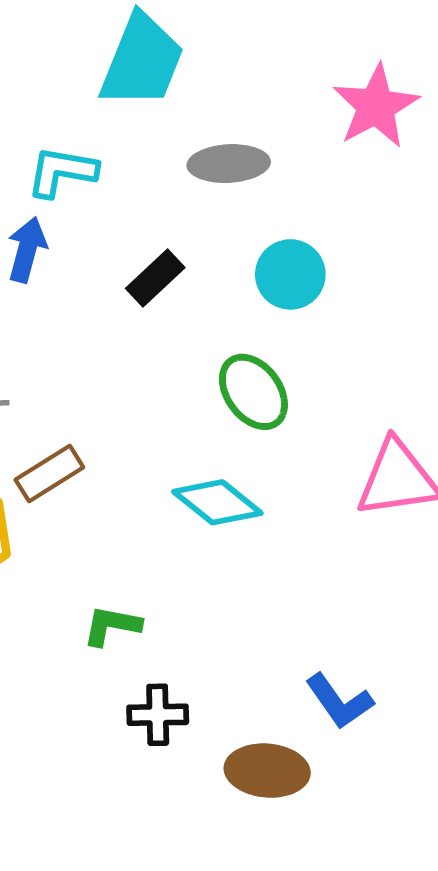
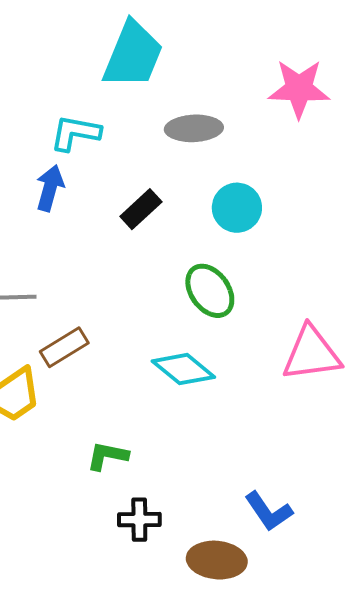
pink star: (376, 106) -> (299, 89), turned 30

